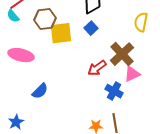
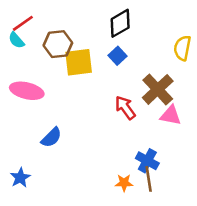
red arrow: (97, 68) -> (125, 108), turned 90
pink triangle: (132, 74) -> (171, 115), turned 36
blue cross: (114, 91) -> (147, 161), moved

